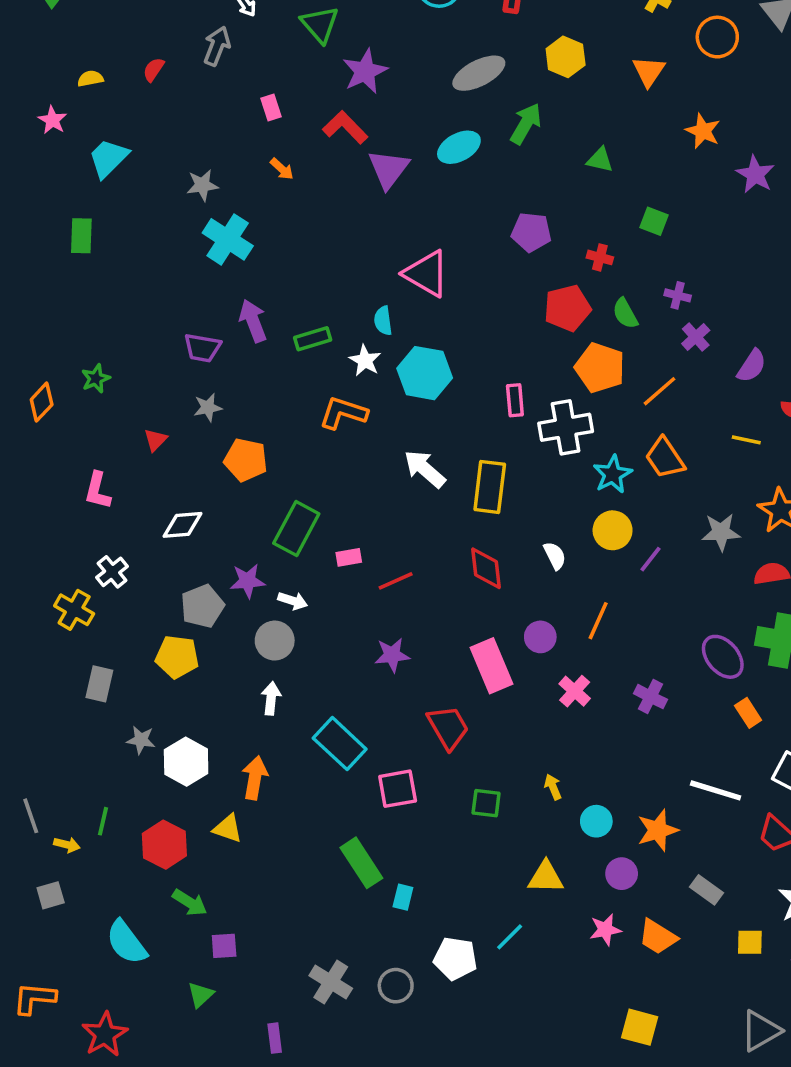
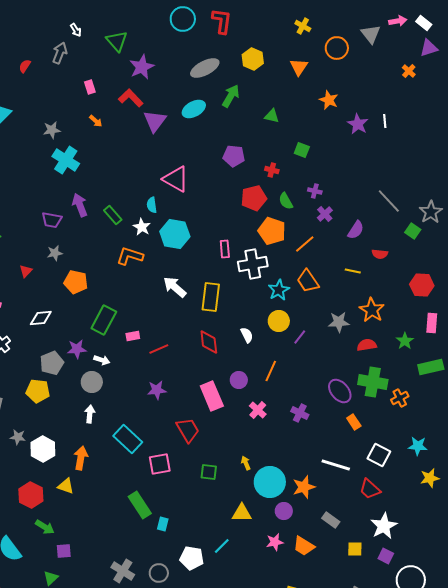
green rectangle: (313, 339) -> (113, 215), turned 66
cyan circle: (596, 821) -> (270, 482), size x1.8

